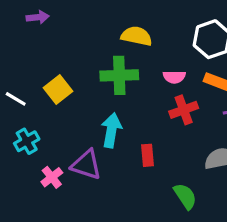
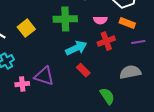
cyan arrow: (111, 130) -> (76, 48), moved, turned 55
red rectangle: (148, 155) -> (83, 70), turned -40
pink cross: (52, 177) -> (22, 84), turned 32

